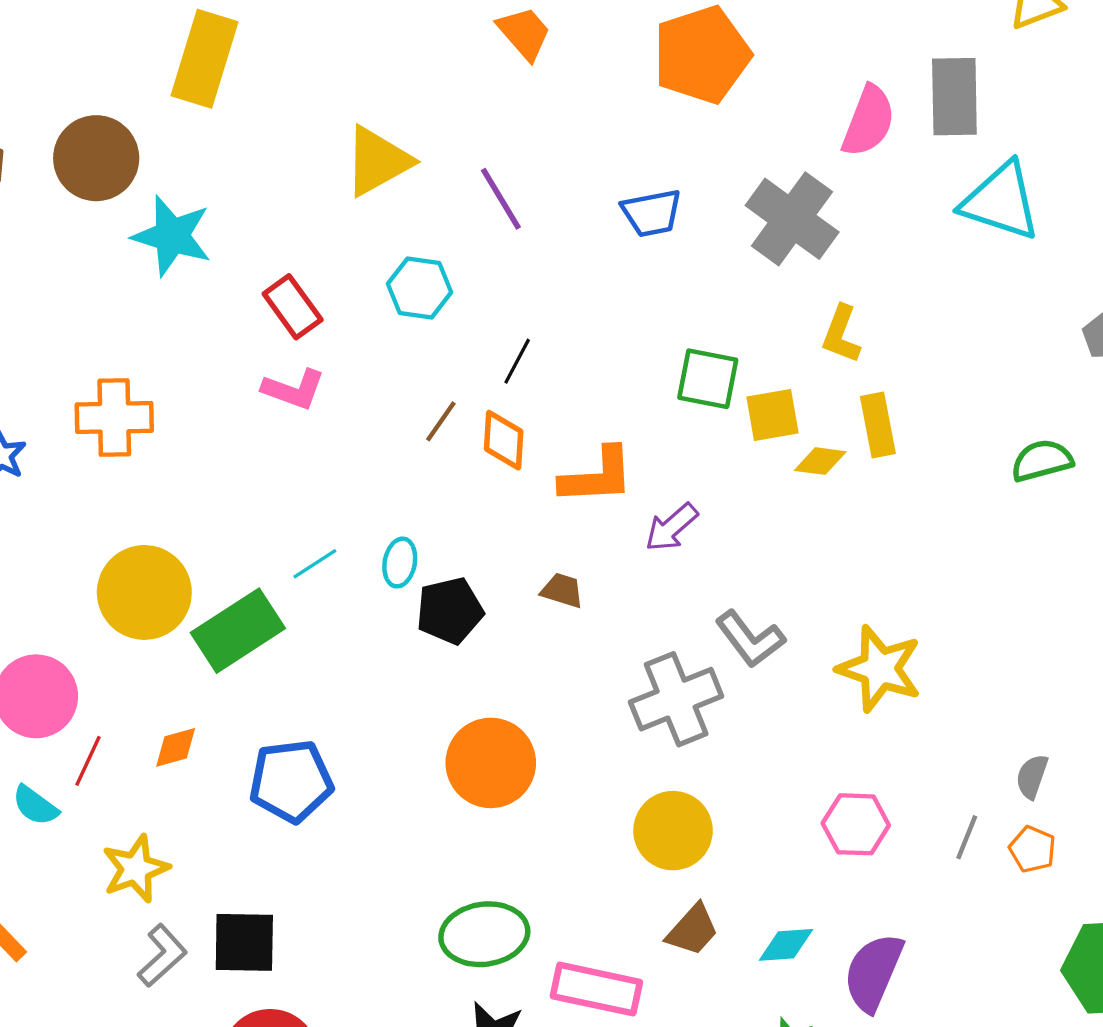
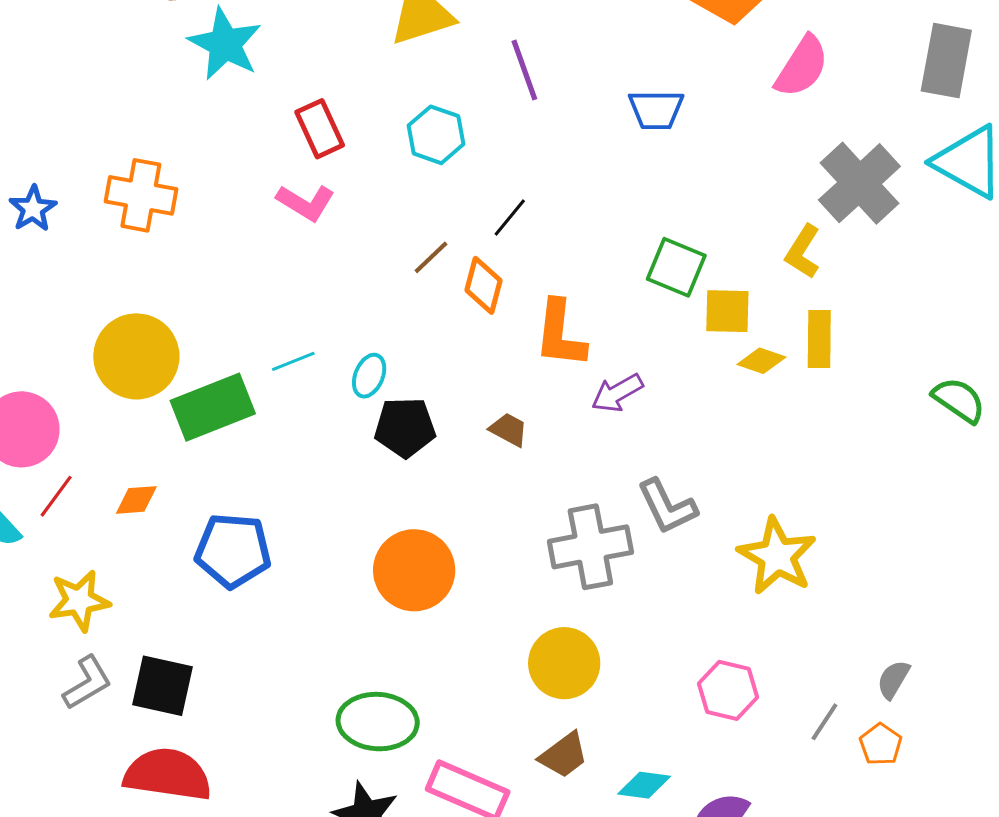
pink semicircle: (869, 121) -> (802, 67), moved
gray cross: (792, 219) -> (859, 183), moved
green semicircle: (1042, 461) -> (959, 400), turned 38
orange L-shape: (597, 476) -> (560, 334), turned 88

